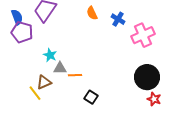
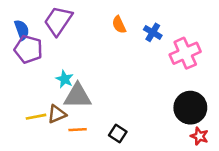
gray triangle: (60, 68) -> (78, 96), size x1.6
orange line: (75, 75) -> (78, 130), moved
yellow line: (35, 93) -> (36, 117), moved, turned -63

